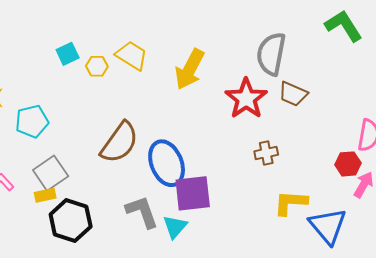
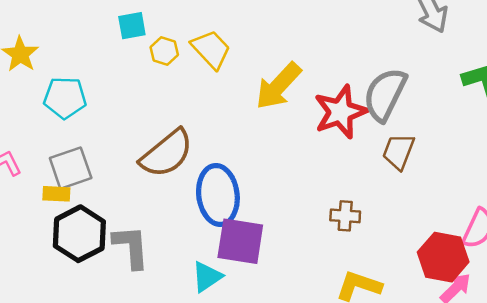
brown trapezoid: (293, 94) -> (398, 152), turned 72
red star: (246, 99) -> (340, 112), moved
red hexagon: (348, 164) -> (443, 257), size x1.5
gray L-shape: (142, 212) -> (131, 247), moved

